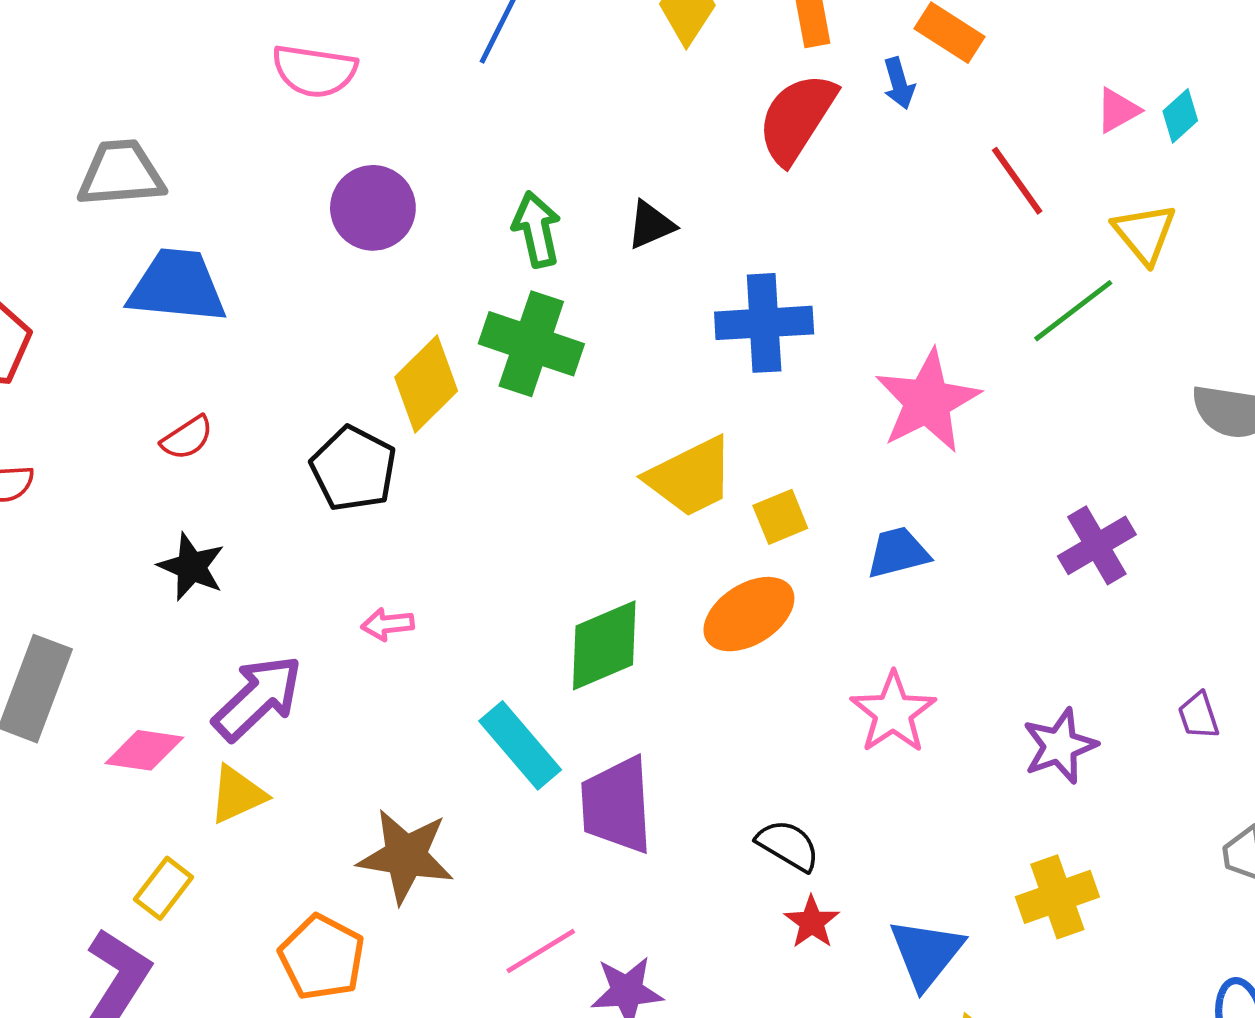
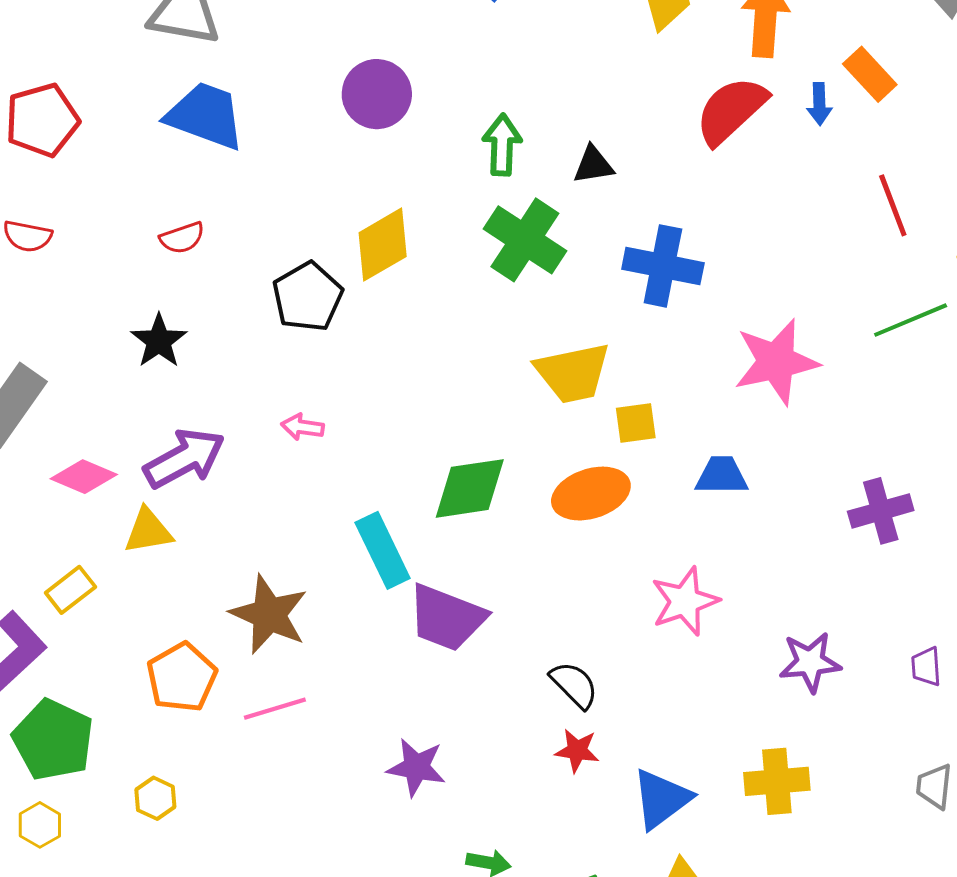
green cross: (531, 344) -> (525, 240), moved
purple trapezoid: (617, 805) -> (447, 618), turned -80
red star: (812, 922) -> (577, 751), turned 30
pink line: (541, 951) -> (275, 709), moved

